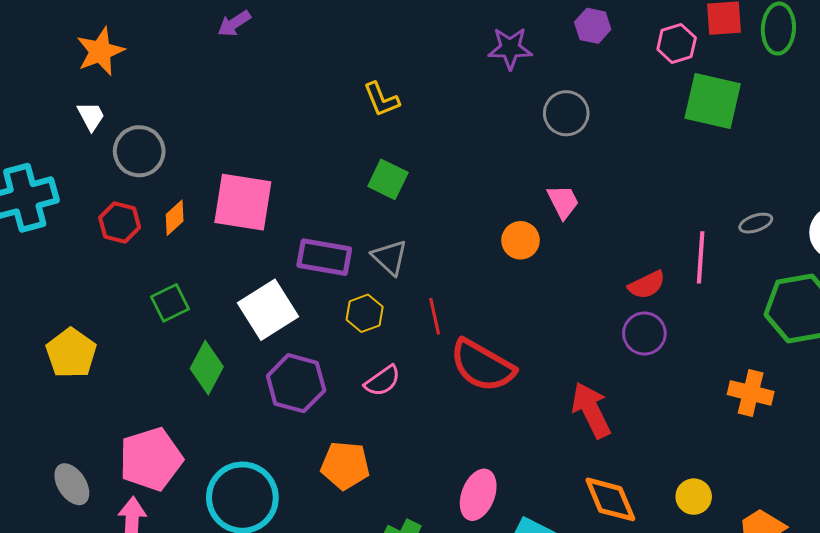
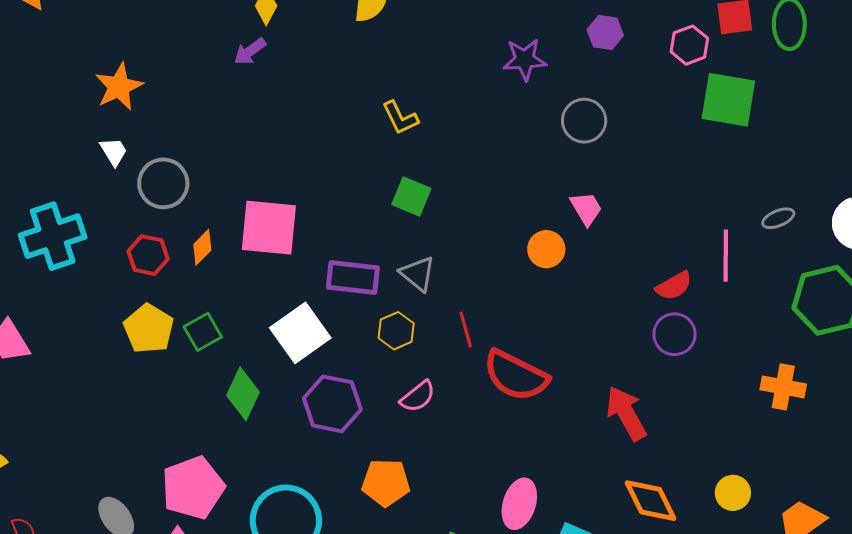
yellow pentagon: (71, 353) -> (149, 329), moved

